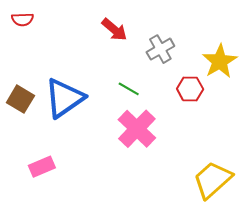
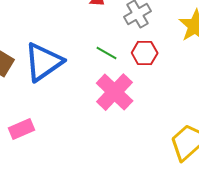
red hexagon: (190, 89) -> (145, 53), moved

